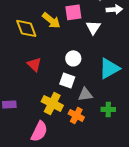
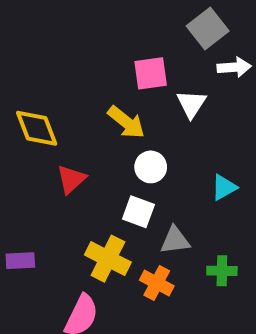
yellow arrow: (51, 20) -> (126, 122), moved
yellow diamond: (26, 28) -> (37, 128), moved
red triangle: (34, 64) -> (71, 179), turned 35
cyan triangle: (109, 68) -> (224, 187), size x0.6

